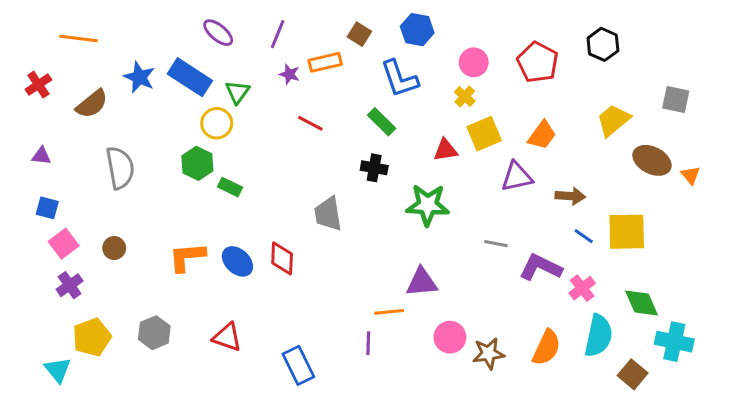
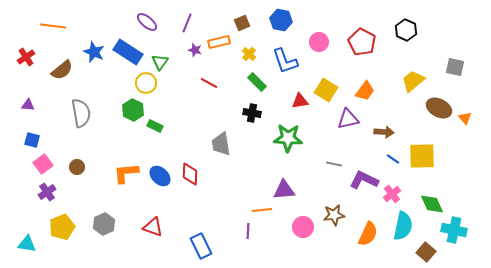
brown square: (359, 34) -> (242, 23), turned 35
blue L-shape: (399, 79) -> (285, 61), moved
yellow cross: (465, 96) -> (249, 54), moved
yellow square: (484, 134) -> (326, 90), turned -35
brown star: (489, 354) -> (334, 215), moved
cyan triangle: (58, 370) -> (27, 244), moved, turned -42

